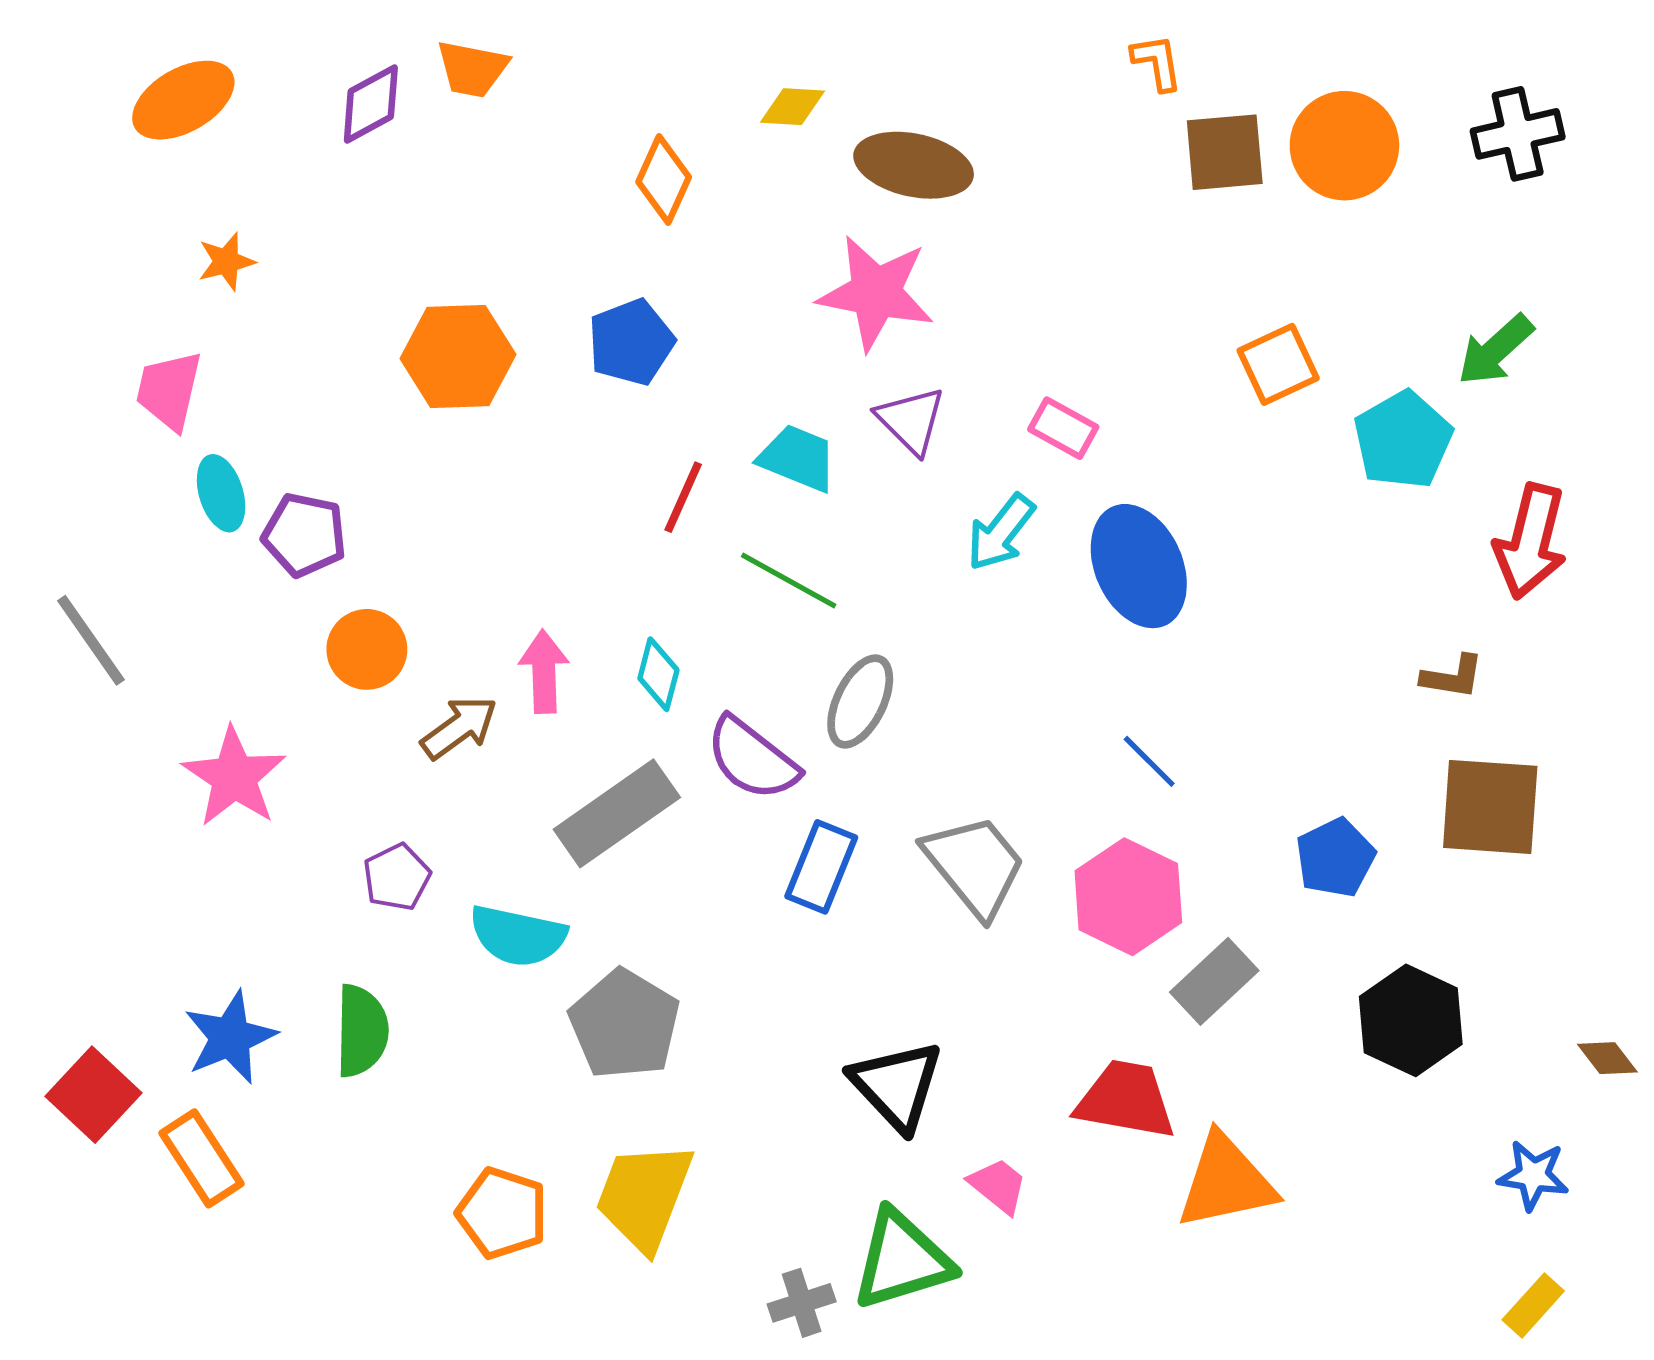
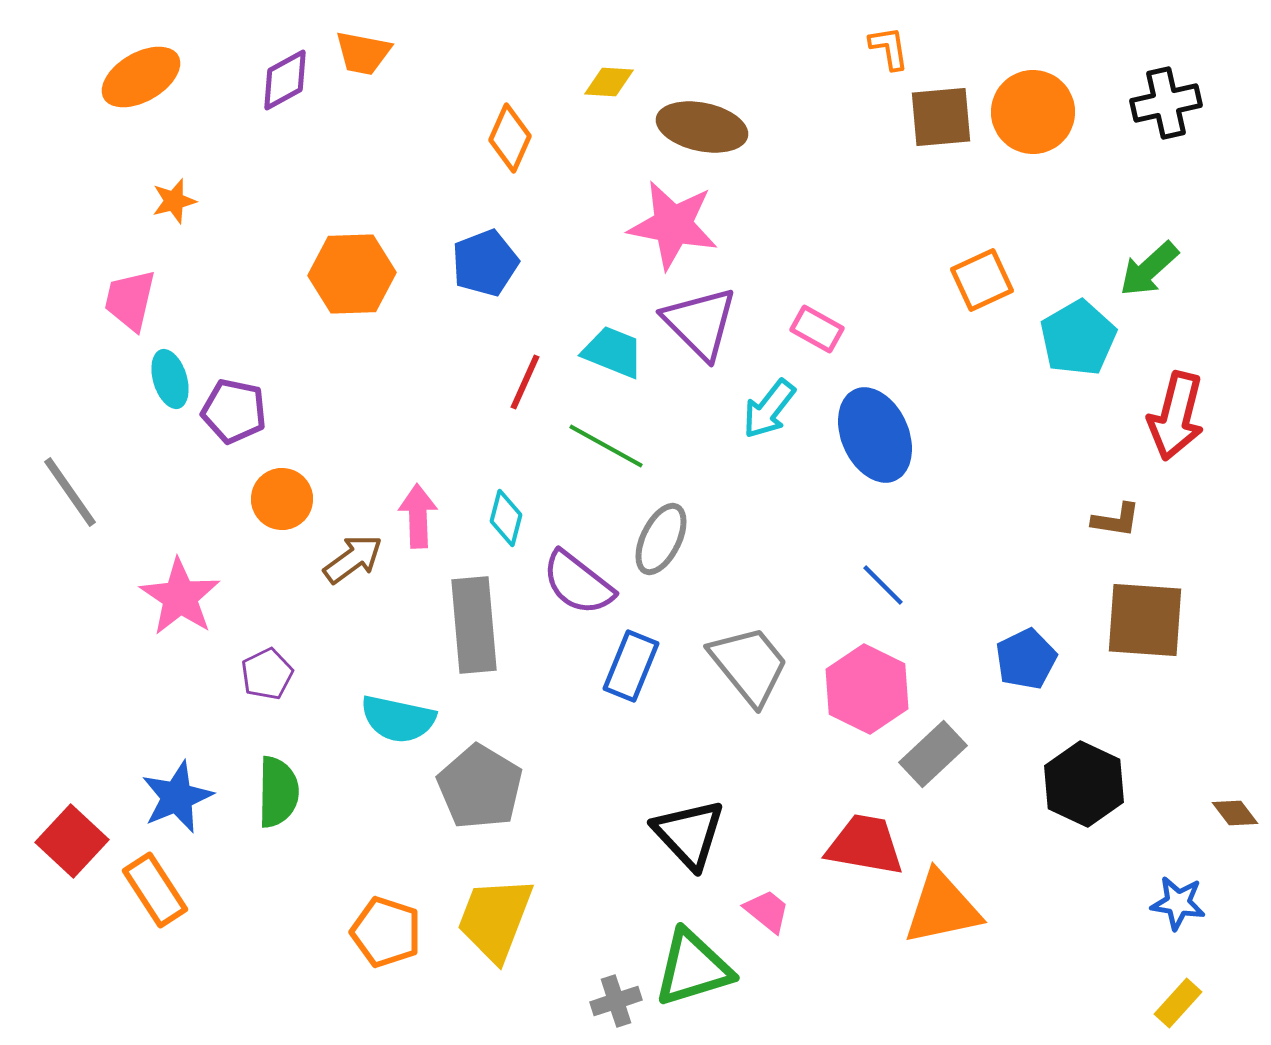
purple triangle: (911, 420) -> (700, 323), size x1.4
gray rectangle: (617, 813) -> (474, 625), turned -60
purple pentagon: (397, 877) -> (267, 674), moved

